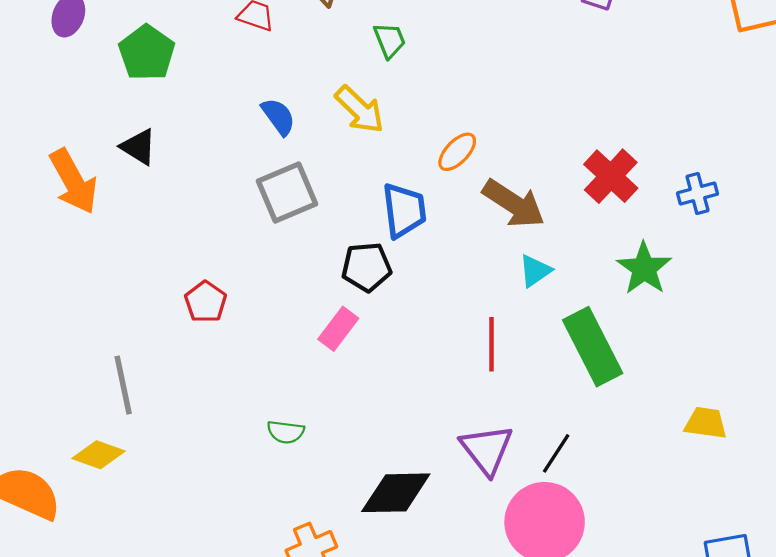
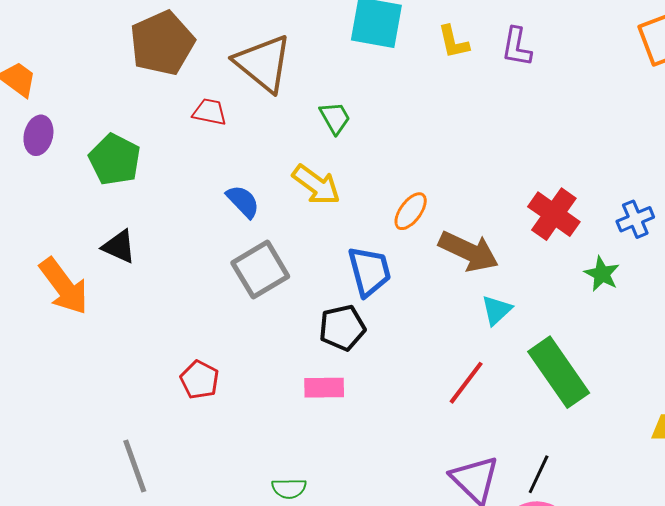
green star: (644, 268) -> (602, 274), moved, size x0.7
pink rectangle: (338, 329) -> (324, 388), turned 60
red line: (492, 344) -> (466, 383), turned 45

